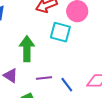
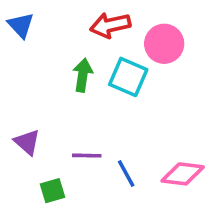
green arrow: (27, 49) -> (83, 75), moved, size x0.7

